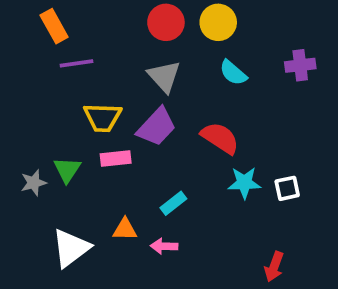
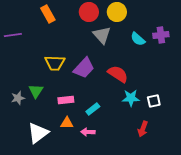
orange rectangle: (54, 26) -> (48, 14), moved
purple line: (76, 63) -> (13, 35), moved
cyan semicircle: (233, 73) -> (138, 39), moved
gray triangle: (164, 76) -> (102, 35), moved
pink rectangle: (116, 158) -> (66, 100), moved
red arrow: (274, 267) -> (143, 129), moved

